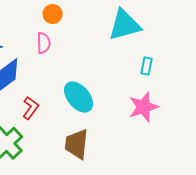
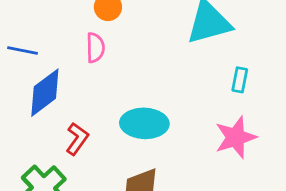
cyan ellipse: (79, 97) -> (144, 123), turned -48

